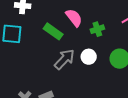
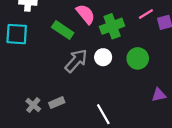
green cross: (97, 29) -> (112, 26), size x1.5

